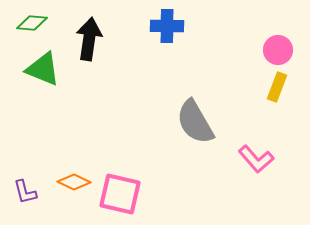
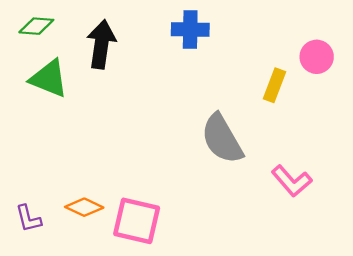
yellow rectangle: (277, 87) -> (274, 85), moved

